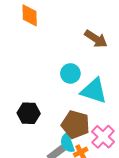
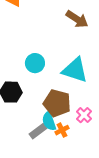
cyan circle: (70, 73) -> (35, 63), moved
pink cross: (103, 137) -> (84, 115), size x0.7

